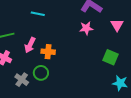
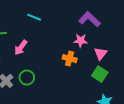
pink triangle: (117, 25) -> (101, 54), moved
orange cross: (48, 52) -> (70, 59), moved

